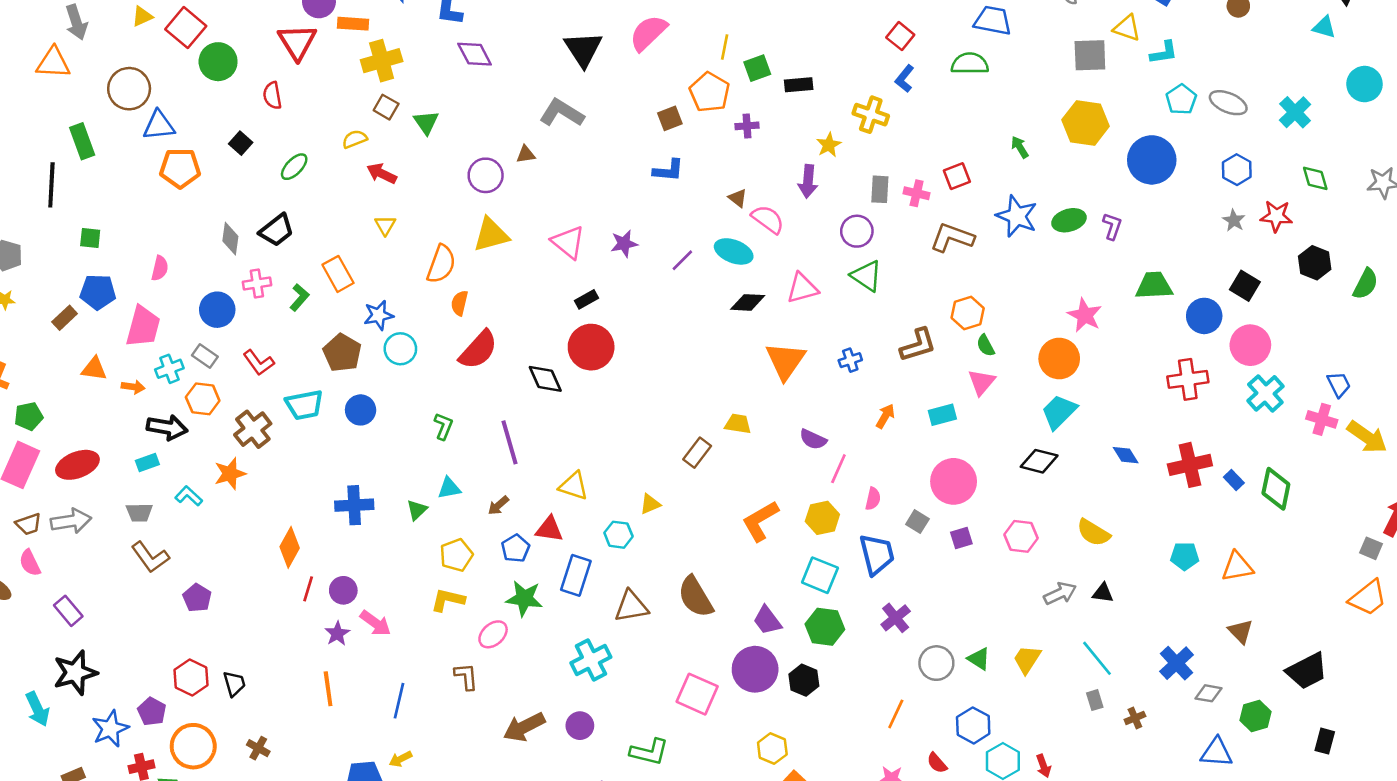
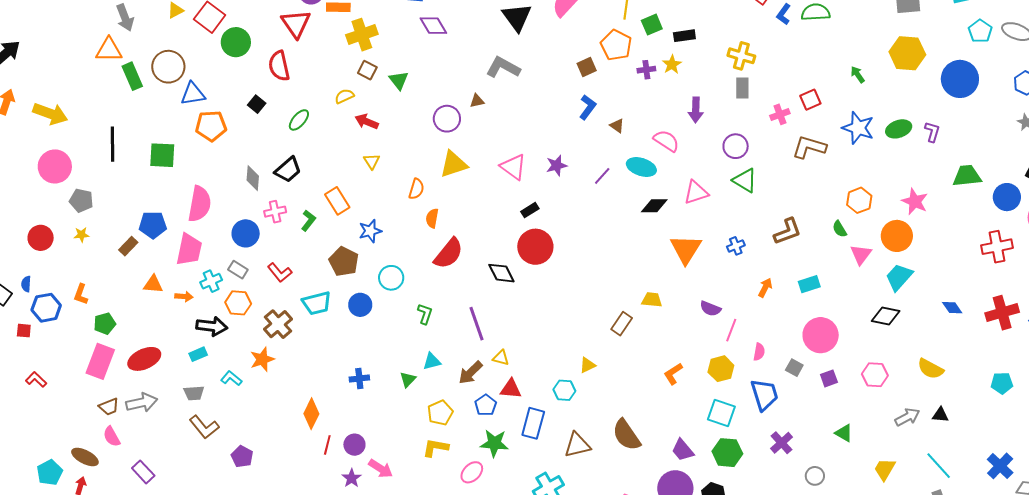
blue L-shape: (905, 79) -> (784, 14), moved
red semicircle: (272, 96) -> (279, 66), size x1.4
green rectangle: (82, 141) -> (132, 76), moved
yellow star: (829, 145) -> (672, 64), moved
blue L-shape: (668, 170) -> (588, 107), turned -55
gray rectangle: (880, 189) -> (742, 88), moved
pink cross: (917, 193) -> (780, 114), turned -30
brown triangle: (738, 198) -> (617, 126), moved
green square: (90, 238) -> (162, 155), moved, size x1.6
orange semicircle: (441, 264) -> (416, 189), size x0.7
pink semicircle: (160, 268) -> (200, 204), size x1.8
orange hexagon: (968, 313) -> (859, 200), moved
cyan circle: (400, 349) -> (391, 278), moved
pink triangle: (982, 382) -> (861, 255), moved
yellow triangle: (574, 486) -> (501, 358), moved, size x0.7
blue cross: (354, 505) -> (359, 378), size x0.7
brown arrow: (498, 505) -> (470, 373), size x1.5
orange L-shape: (760, 521) -> (673, 374), size x0.7
green triangle: (979, 659) -> (844, 433), moved
gray circle: (936, 663) -> (815, 476), size x0.7

